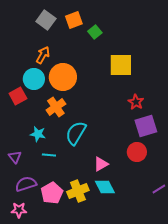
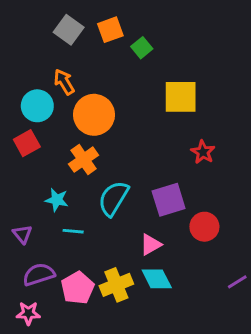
orange arrow: (43, 55) -> (64, 82), turned -60
cyan circle: (34, 79) -> (37, 106), moved
purple square: (146, 126) -> (169, 200), moved

